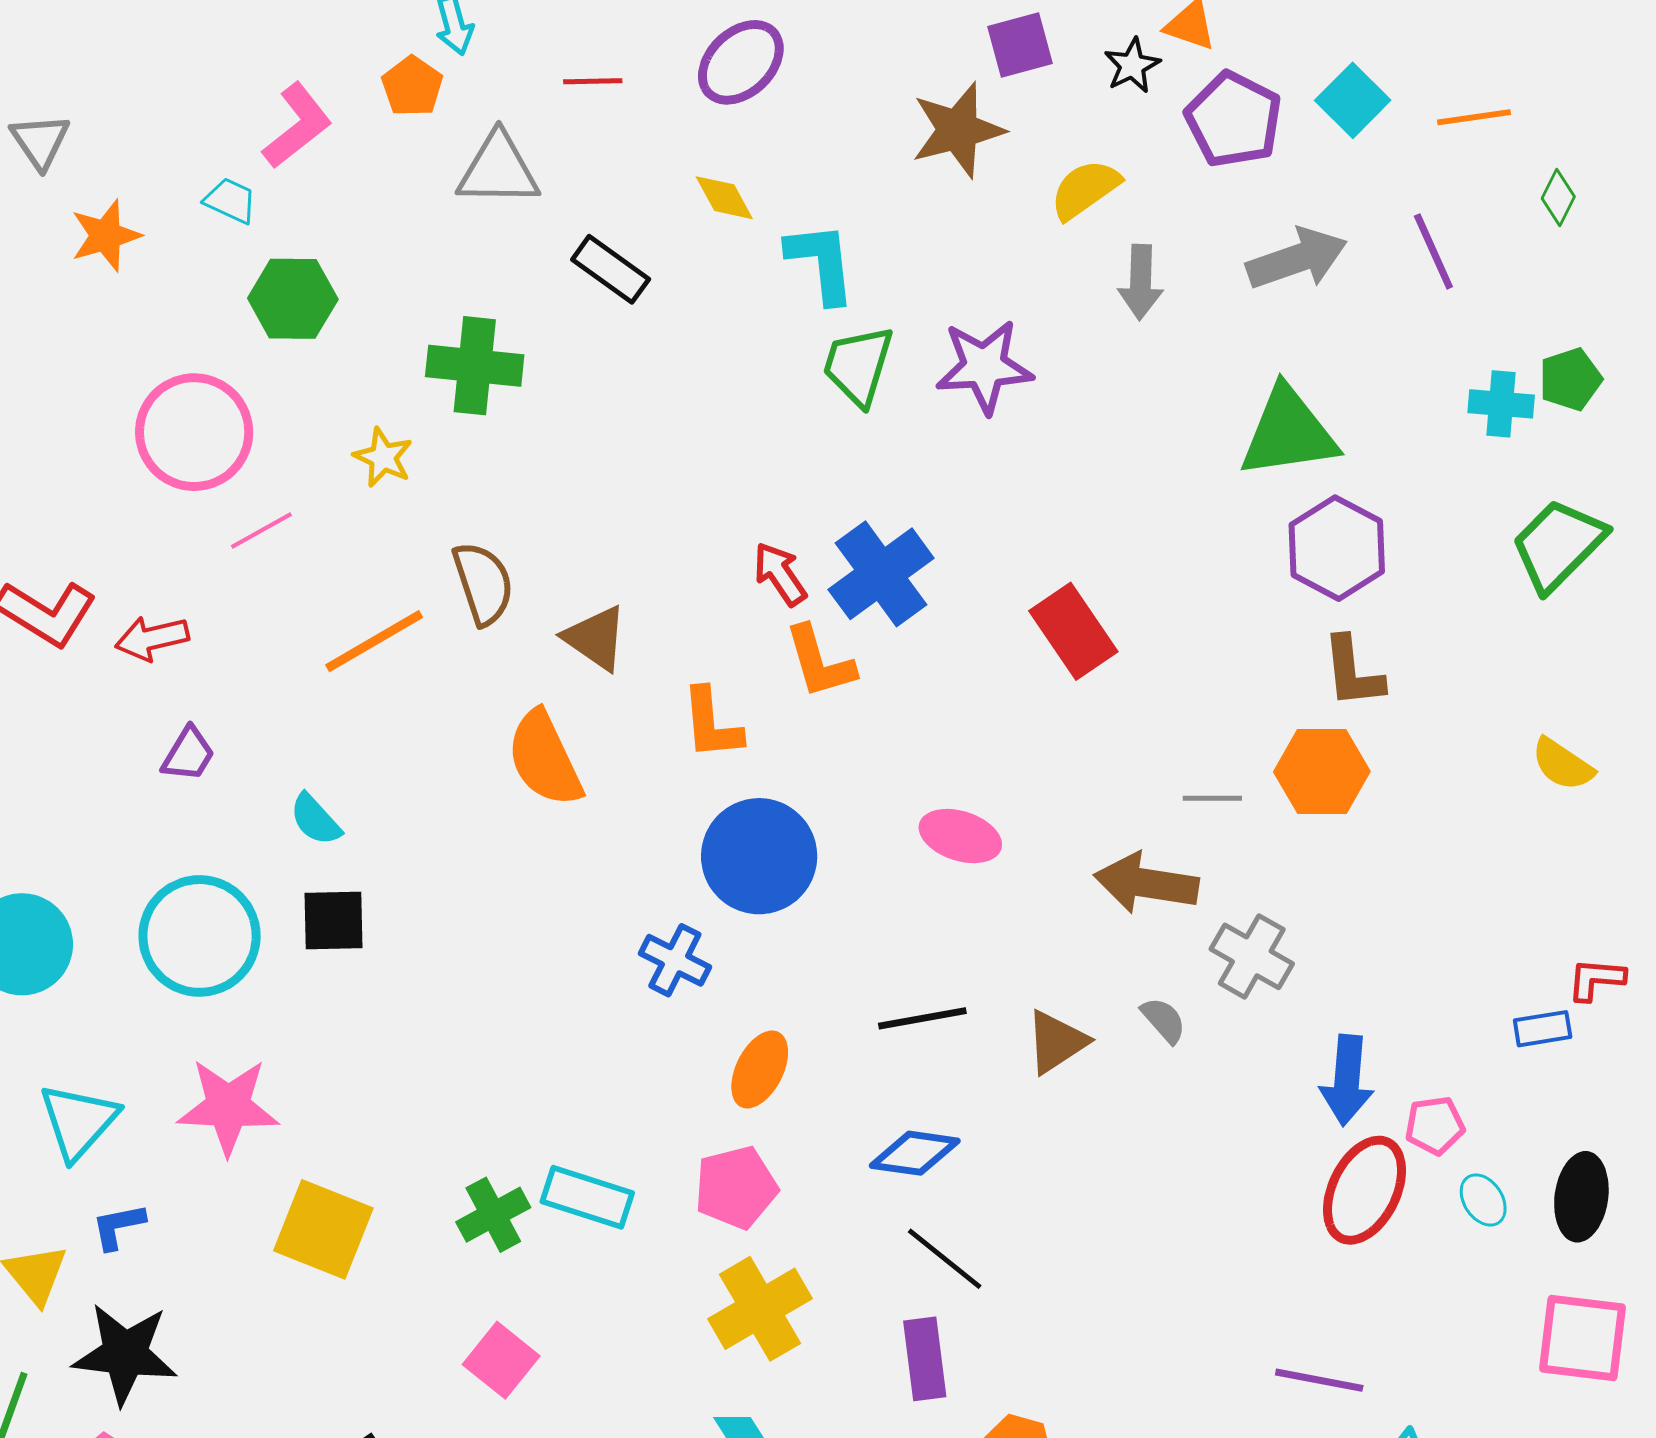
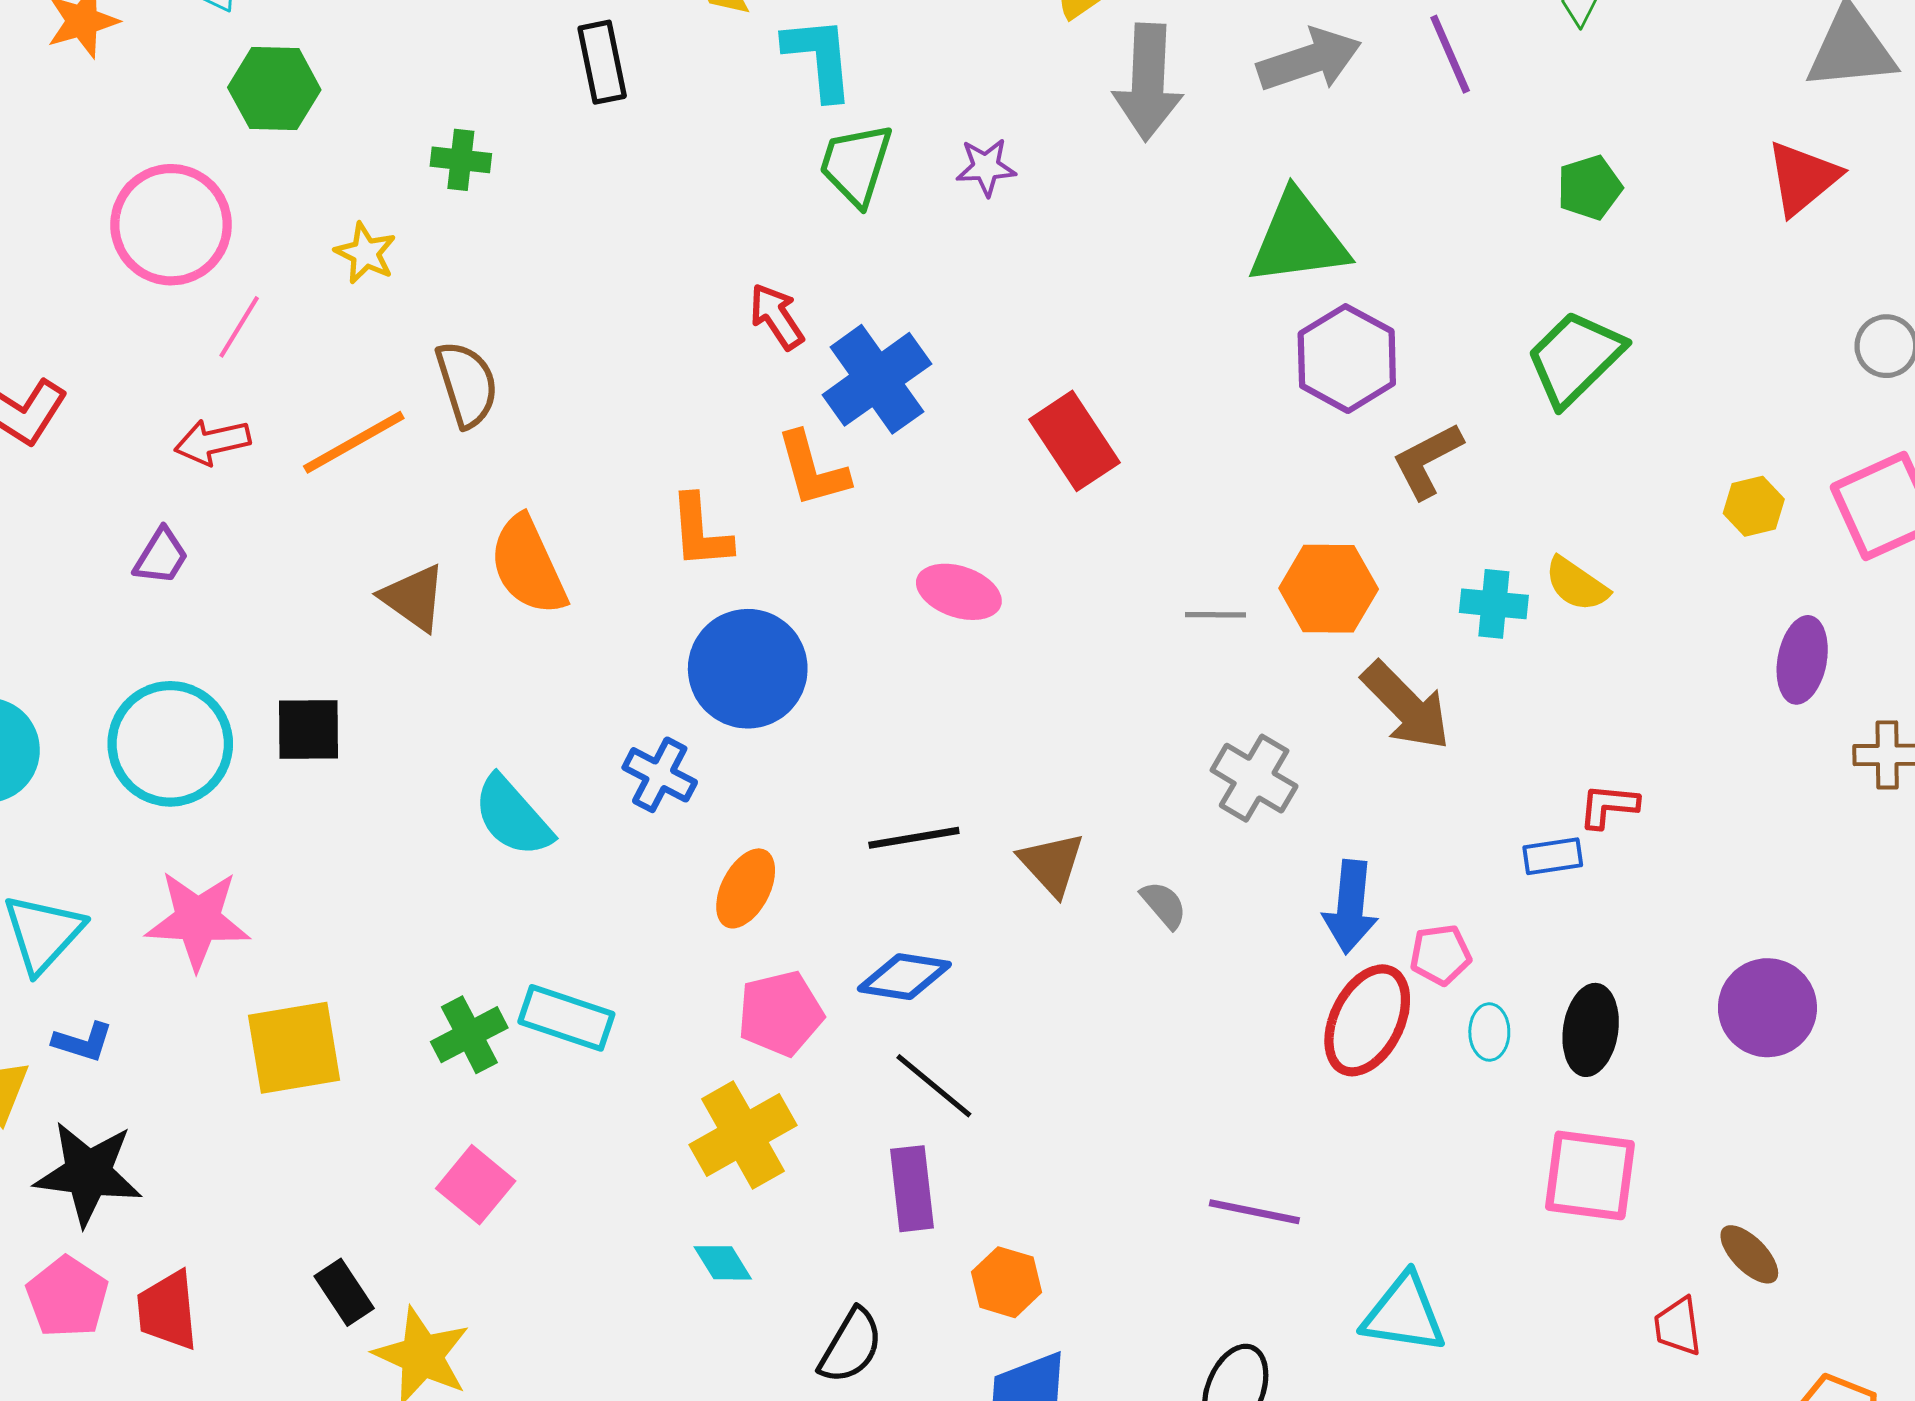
black rectangle: (611, 269) -> (602, 62), turned 42
gray arrow: (1141, 282) -> (1148, 82), size x1.5
green cross: (475, 366) -> (461, 160), size x0.6
purple star: (984, 367) -> (986, 167), size x0.6
cyan cross: (1501, 404) -> (1494, 604), moved
pink line: (261, 531) -> (239, 327), turned -30
red arrow: (780, 574) -> (776, 316), moved
red arrow: (152, 638) -> (212, 442), moved
brown triangle: (596, 638) -> (413, 598), moved
brown L-shape: (1353, 672) -> (1427, 460), moved, turned 68
cyan semicircle: (315, 819) -> (513, 816), moved, size x1.5
pink ellipse: (960, 836) -> (959, 592), moved
brown arrow: (1146, 883) -> (1406, 706), moved, turned -144
gray semicircle: (1164, 1020) -> (1164, 905), moved
brown triangle: (1056, 1042) -> (1052, 864), turned -40
pink pentagon: (736, 1187) -> (780, 1013), moved
cyan ellipse: (1483, 1200) -> (1489, 1032), turned 32
blue L-shape: (118, 1226) -> (83, 1042), turned -152
yellow square: (323, 1229) -> (294, 1048), turned -32
purple line: (1319, 1380) -> (1254, 1212), moved

